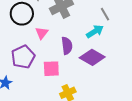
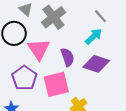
pink triangle: (42, 33) -> (39, 49), size x1.6
pink square: (51, 69) -> (56, 84), size x1.4

